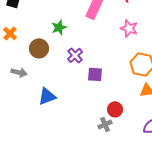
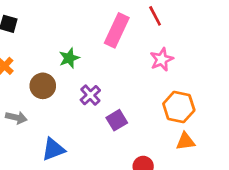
pink star: (129, 28) -> (162, 59), turned 30
purple square: (95, 74) -> (117, 120), turned -35

